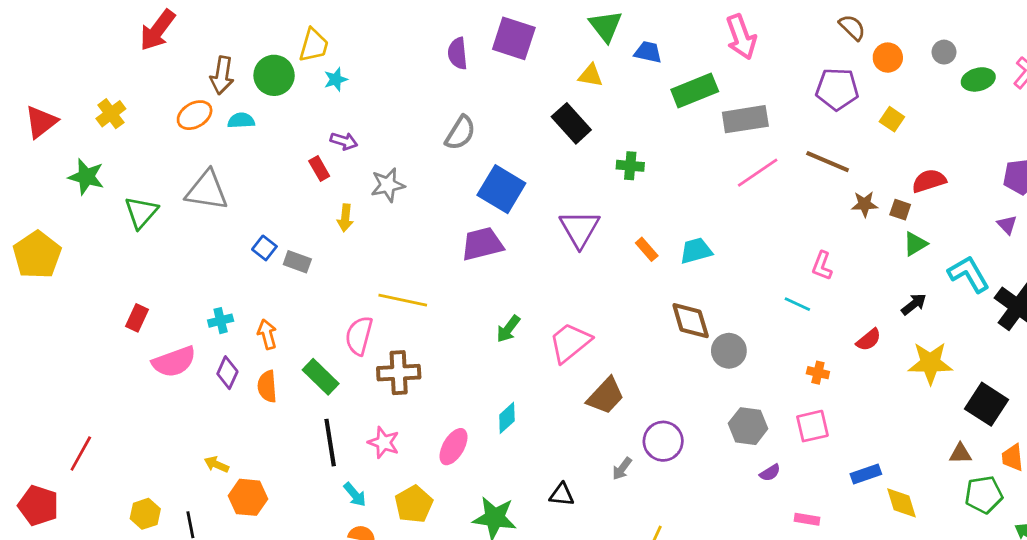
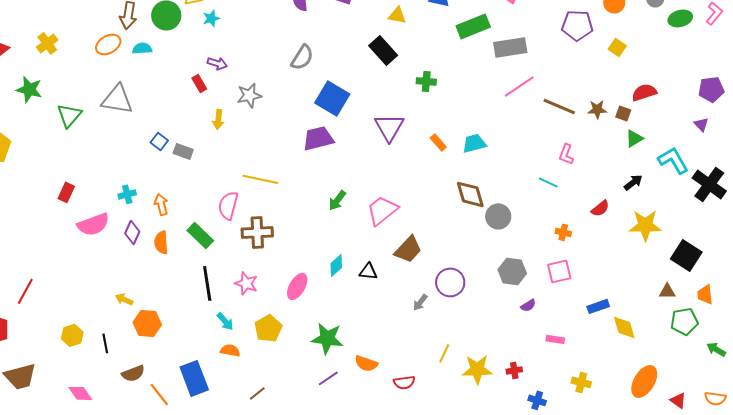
brown line: (828, 162) -> (559, 106), moved
black triangle: (562, 495) -> (368, 271), moved

